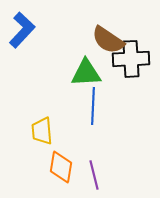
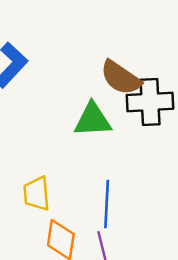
blue line: (93, 106) -> (107, 204), moved

